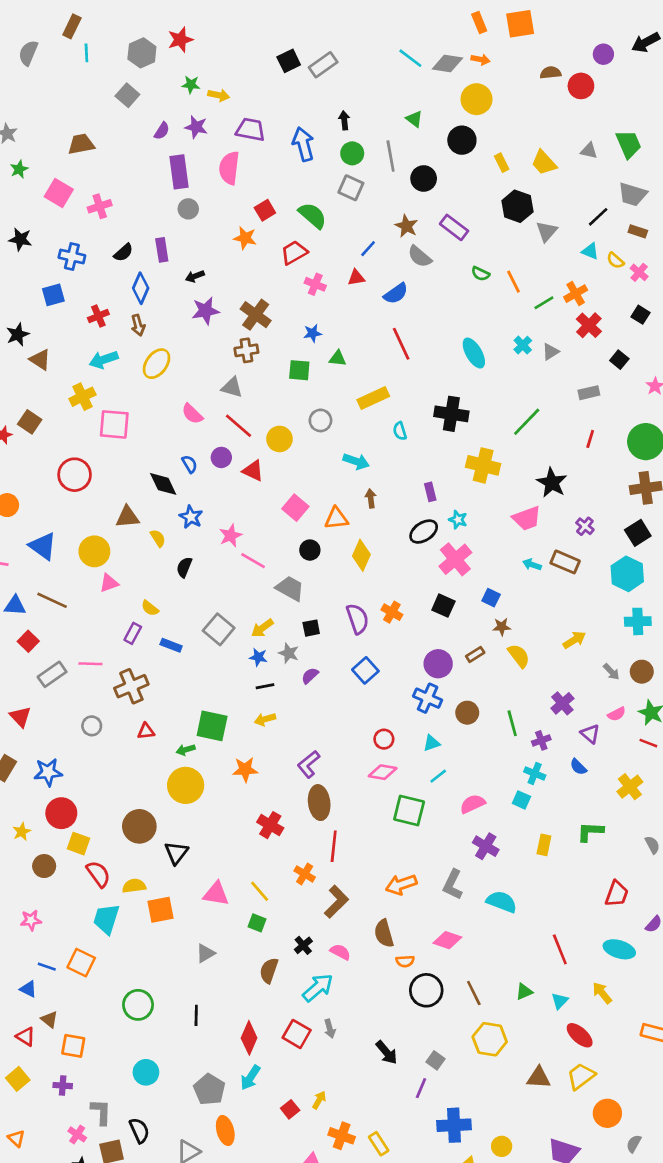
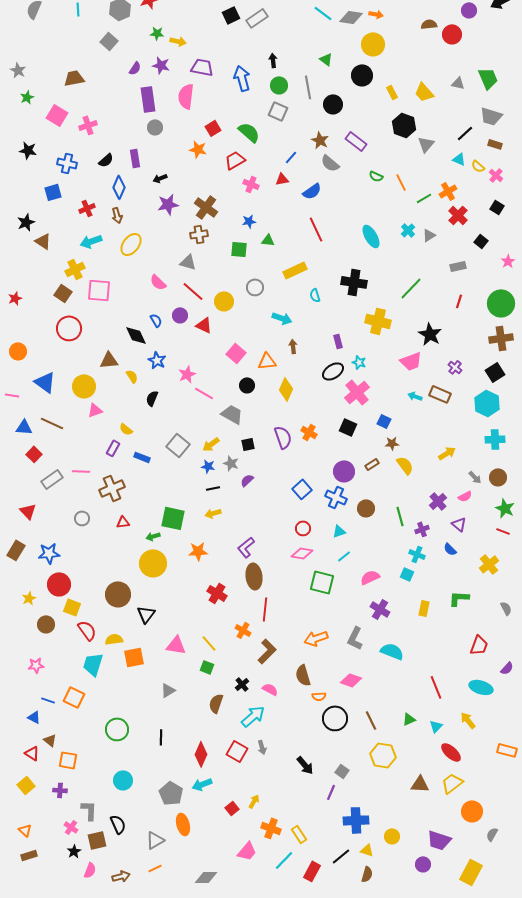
brown square: (30, 422) -> (63, 293), moved
blue square: (365, 670) -> (302, 489), moved
pink semicircle: (617, 714) -> (465, 496), moved
cyan arrow: (250, 1078) -> (202, 784), turned 36

